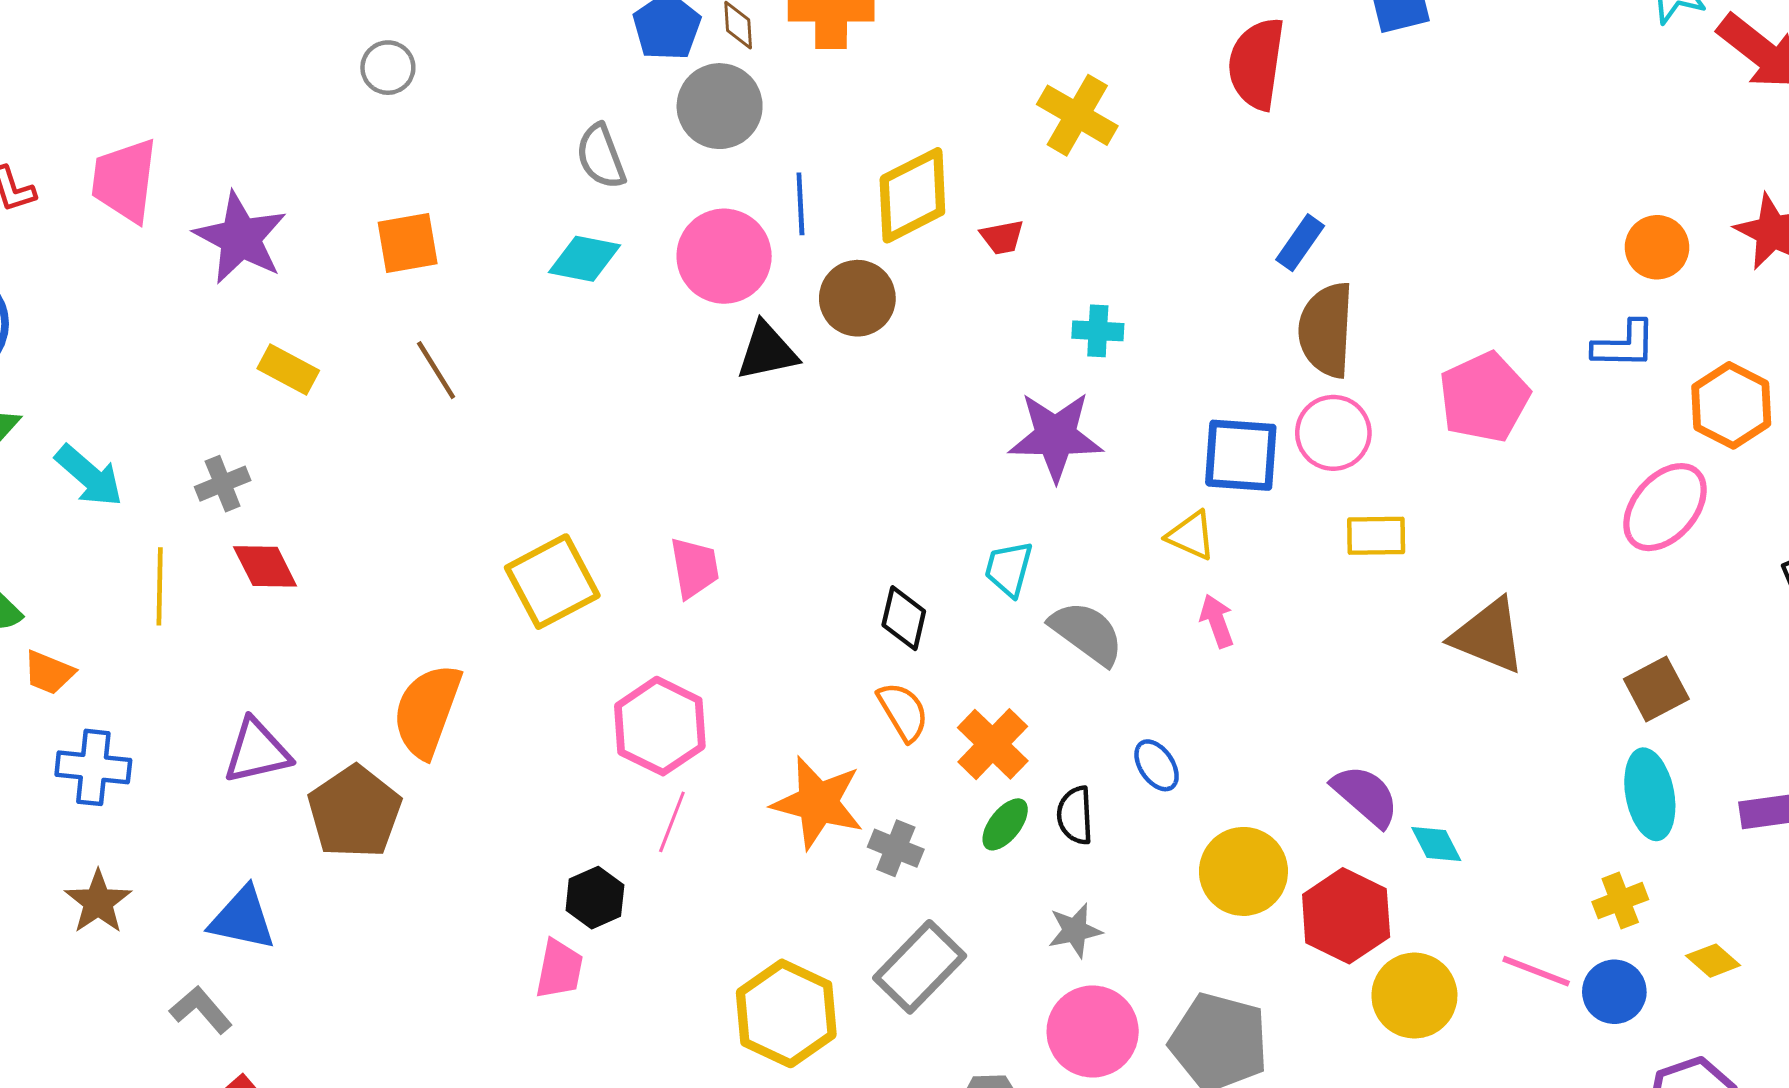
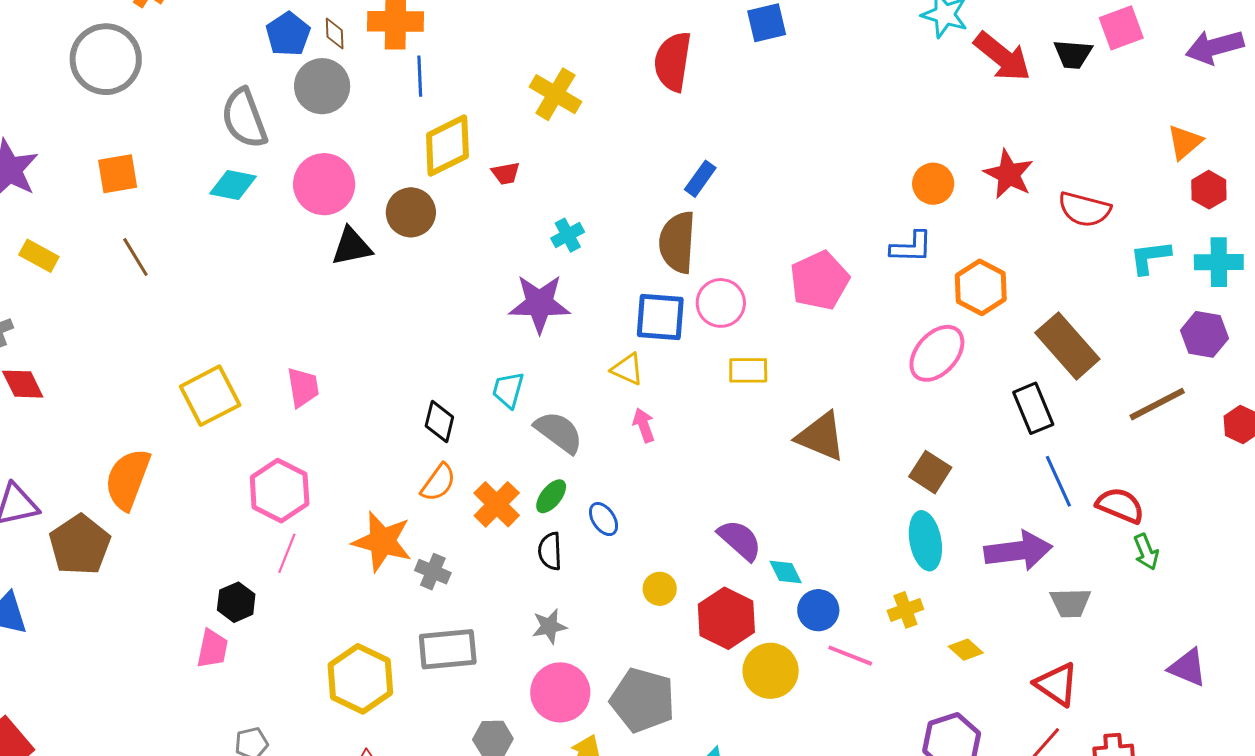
gray circle: (388, 68) -> (106, 59), size x2.0
gray semicircle: (601, 156) -> (244, 118), size x1.4
blue line: (800, 204) -> (420, 76), moved
brown semicircle: (1326, 330) -> (677, 242), moved
cyan cross: (1098, 331) -> (568, 235), turned -32
brown square: (1656, 689) -> (930, 472), turned -30
orange semicircle: (903, 712) -> (438, 483), turned 66
green ellipse: (1005, 824) -> (551, 496), moved
yellow circle: (1243, 871) -> (660, 589), size x0.6
gray rectangle: (920, 967) -> (448, 649), turned 40
blue circle: (1614, 992) -> (818, 610), moved

